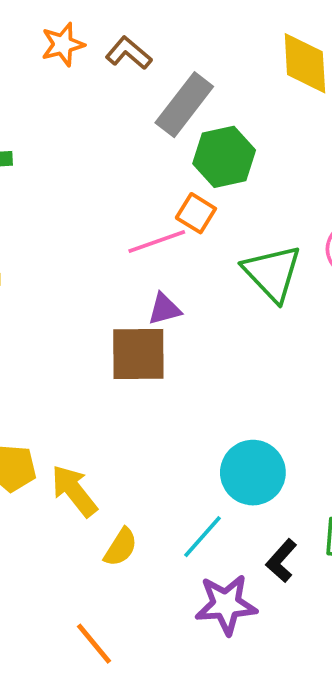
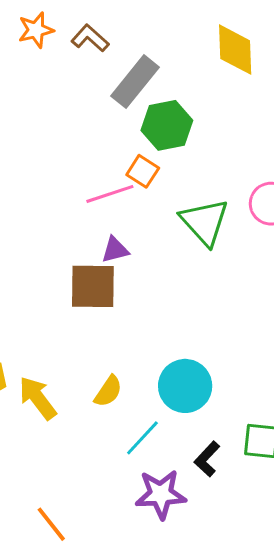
yellow semicircle: (121, 547) -> (108, 391), moved

